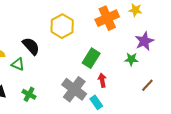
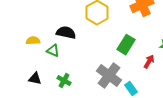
black semicircle: (31, 46) -> (66, 33), turned -36
red arrow: (102, 80) -> (149, 62), moved, turned 40

